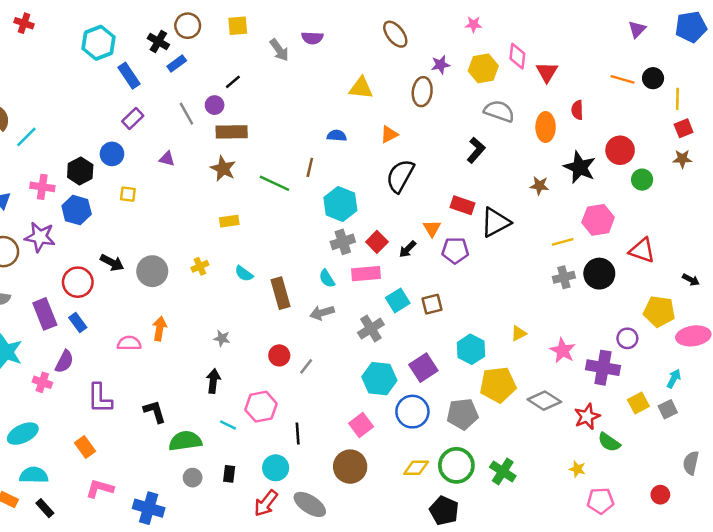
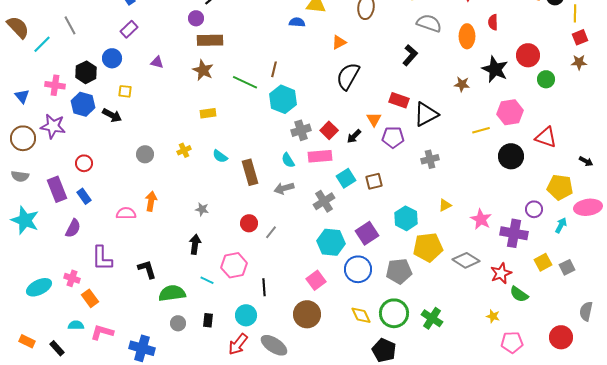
gray line: (186, 114) -> (70, 25), moved
blue semicircle: (337, 136) -> (297, 22), moved
cyan hexagon: (340, 204) -> (283, 99), moved
black arrow: (112, 263) -> (112, 115), moved
gray circle: (152, 271) -> (145, 154), size x0.7
gray cross: (564, 277) -> (430, 159), moved
red circle: (78, 282) -> (84, 163), size x0.7
cyan arrow: (674, 379) -> (561, 225), moved
pink cross: (42, 382) -> (72, 278), moved
yellow diamond: (416, 468) -> (361, 315), turned 65
cyan semicircle: (34, 475) -> (76, 325), moved, size x0.7
red circle: (660, 495) -> (561, 337), size x1.5

